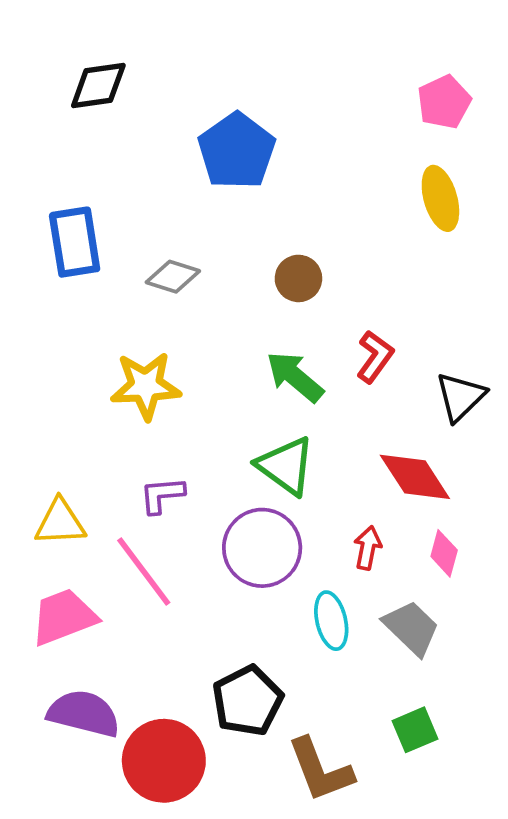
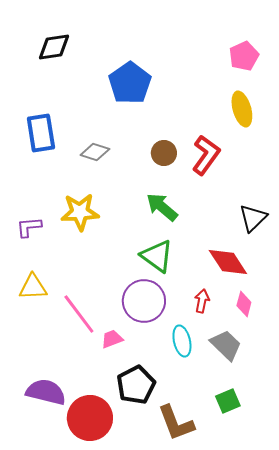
red L-shape: (375, 357) -> (206, 155), moved, size x1.4
purple L-shape: (162, 495) -> (29, 227), moved
pink trapezoid: (64, 617) -> (112, 339), moved, size x0.6

